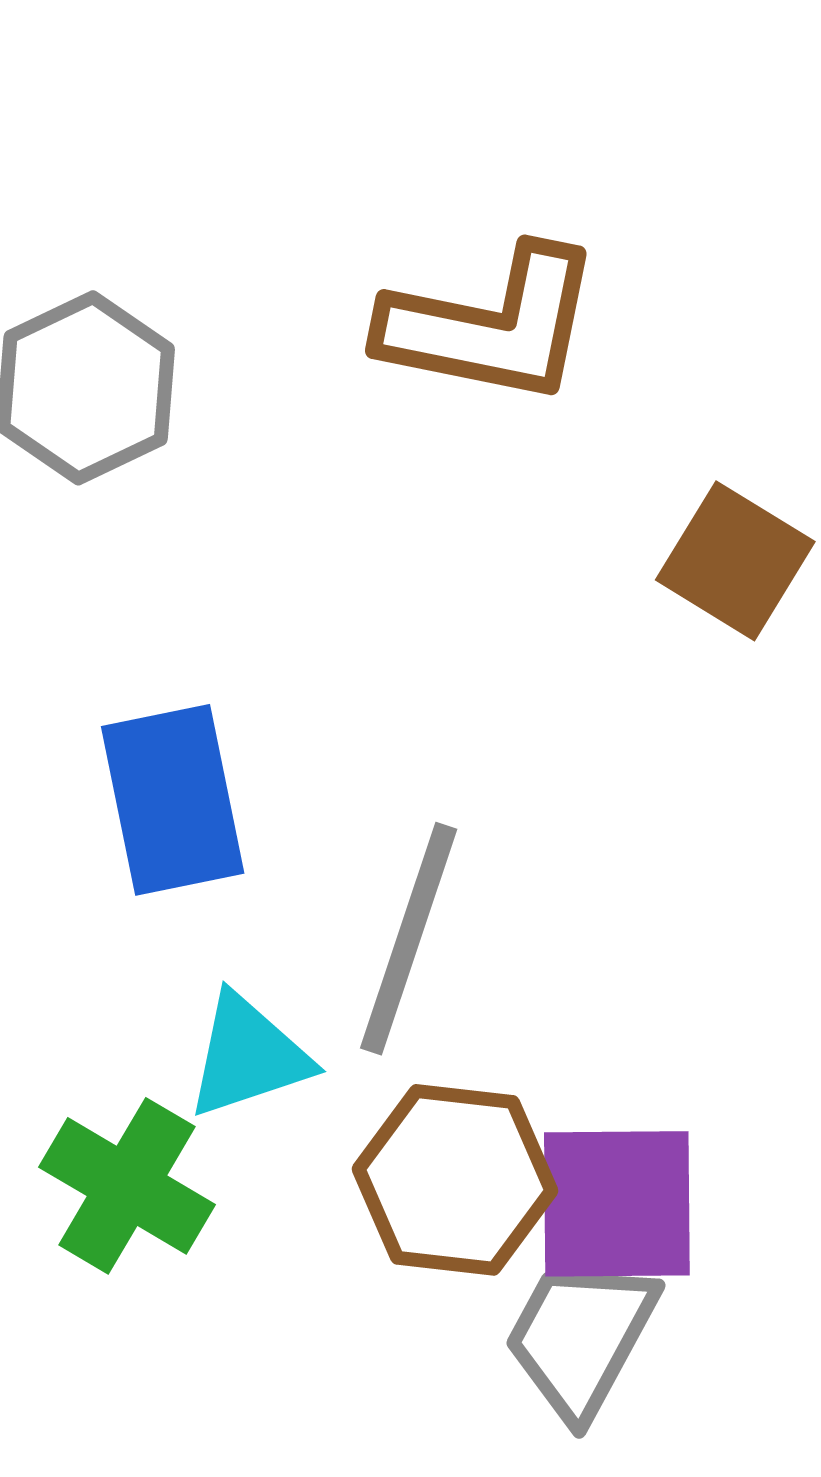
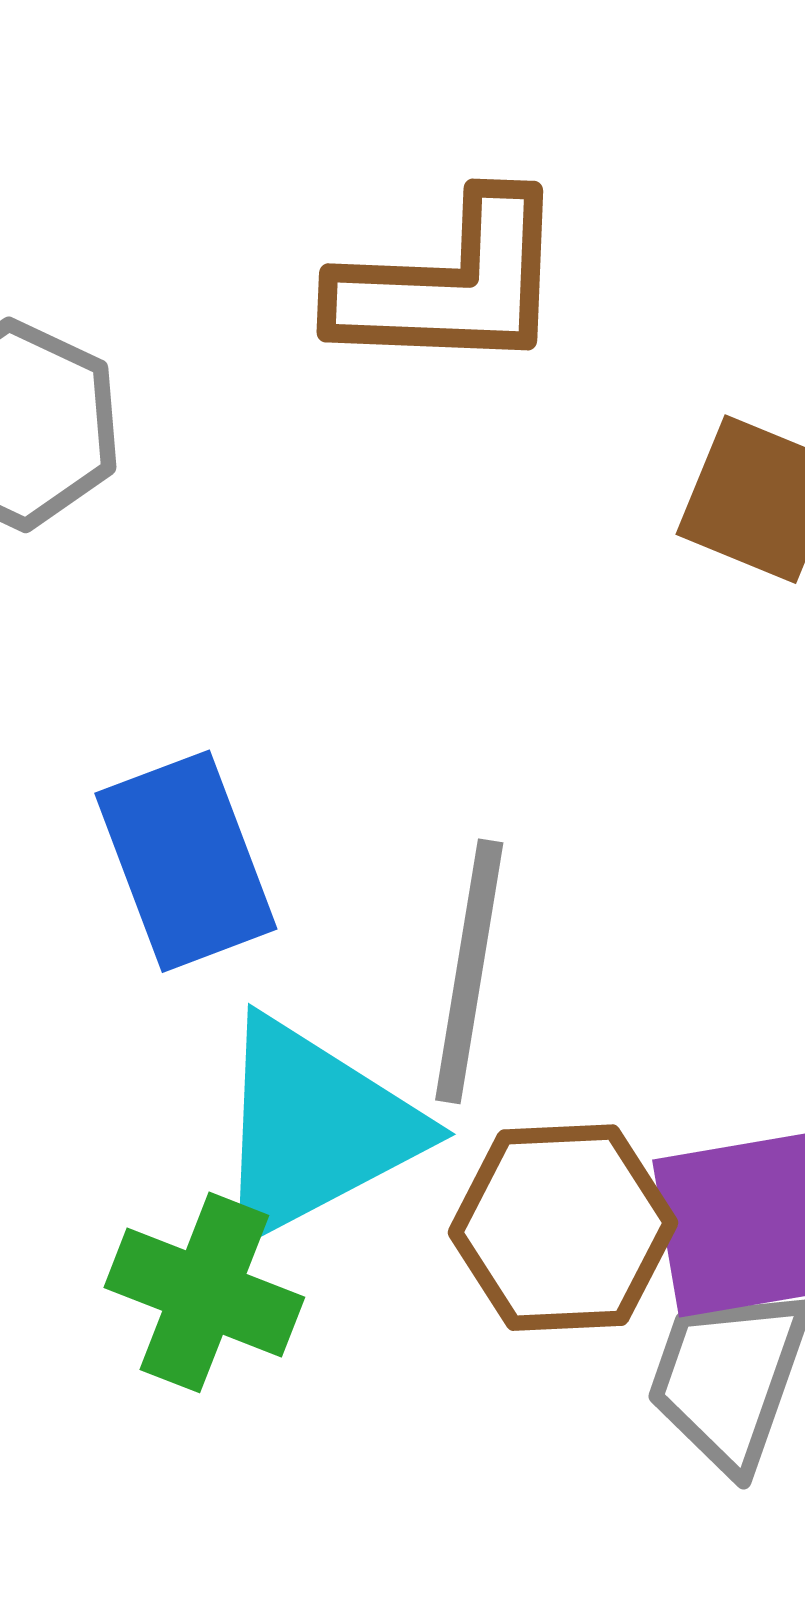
cyan triangle: (248, 1056) -> (314, 1129), size x1.6

